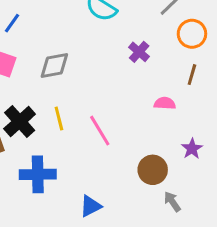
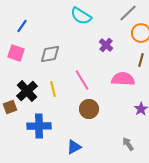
pink semicircle: (165, 103) -> (123, 79), size x1.6
pink line: (100, 131) -> (82, 80), moved
brown circle: (153, 170) -> (89, 109), moved

